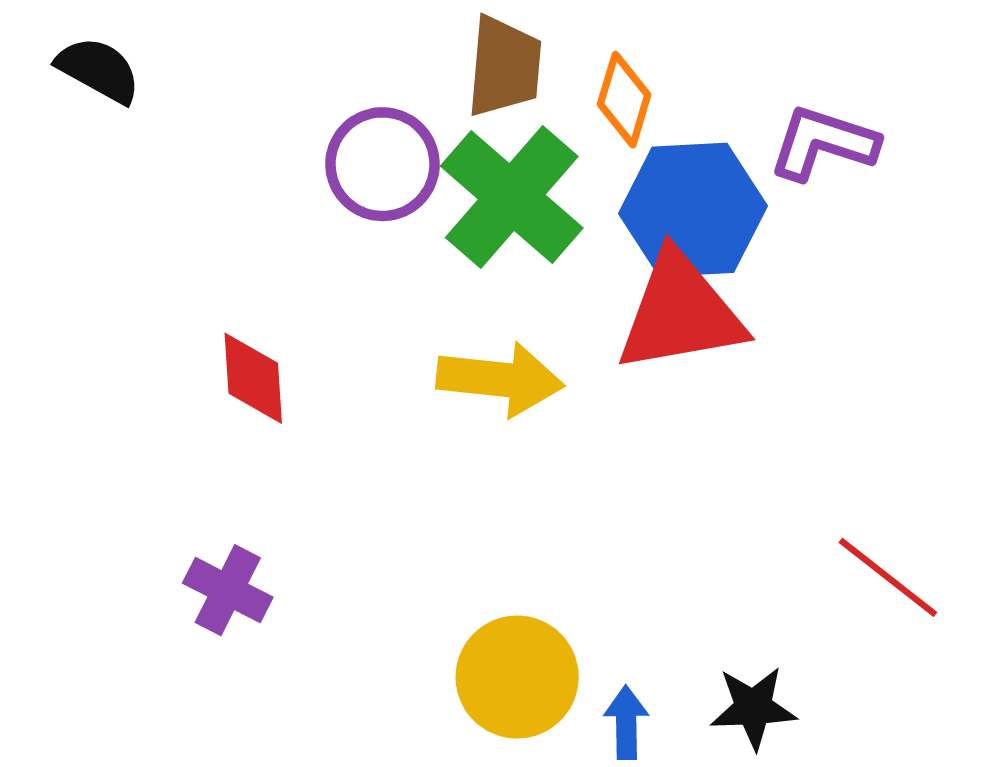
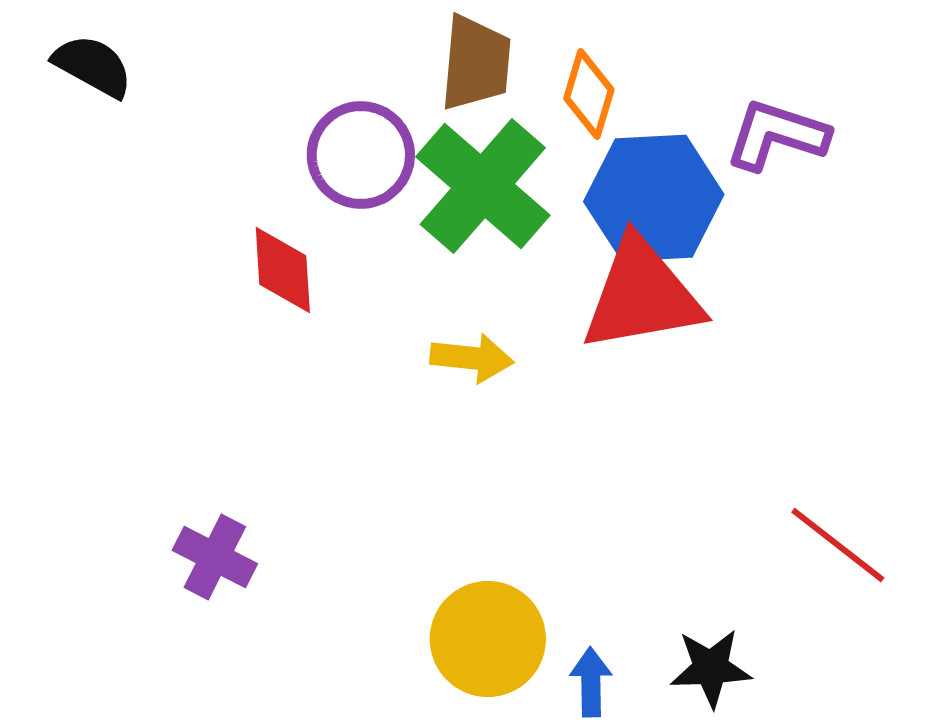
red diamond: (253, 378) -> (283, 270), moved
yellow arrow: (500, 379) -> (472, 358), size x0.7

